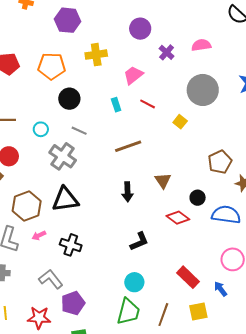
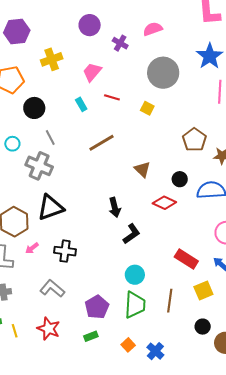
gray line: (79, 131) -> (50, 137), turned 49
black arrow: (128, 192) -> (115, 207), moved
purple pentagon: (73, 303) -> (97, 307), moved
red star: (39, 318) -> (49, 329), turned 30

